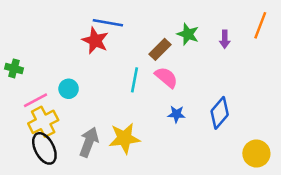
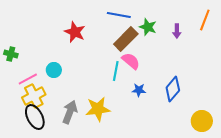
blue line: (108, 23) -> (119, 15), moved
brown rectangle: (160, 49) -> (126, 39), size x1.4
cyan line: (135, 80) -> (116, 71), moved

